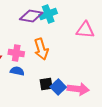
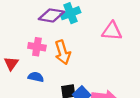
pink cross: (16, 53) -> (37, 47), moved

